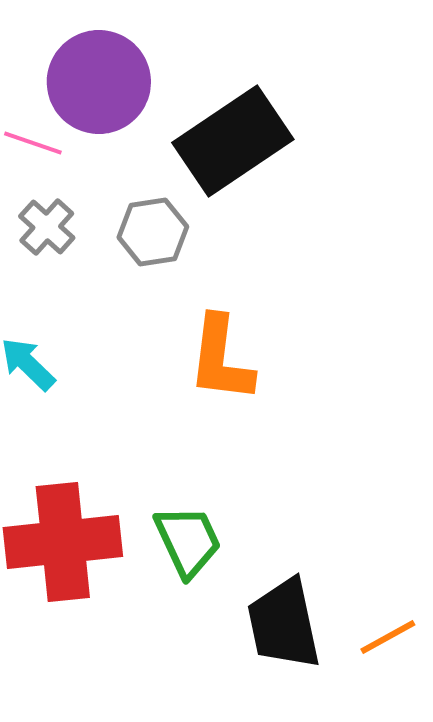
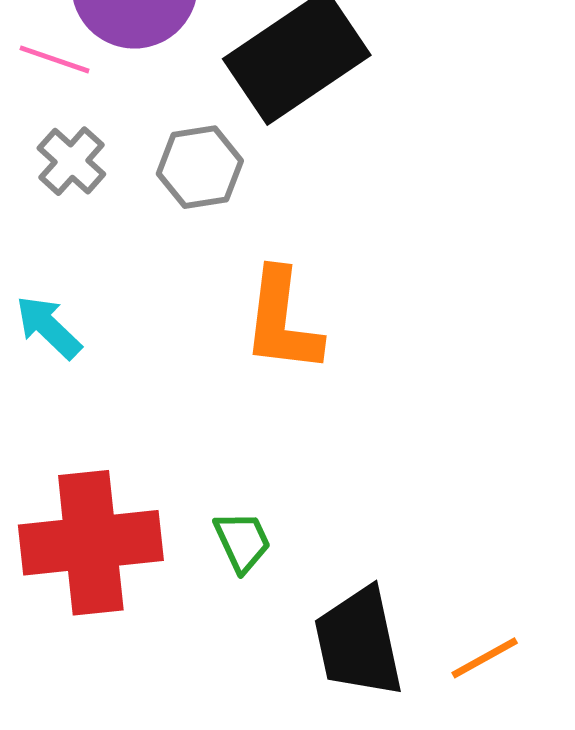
green trapezoid: (188, 541) -> (242, 542), size x0.7

